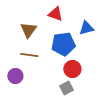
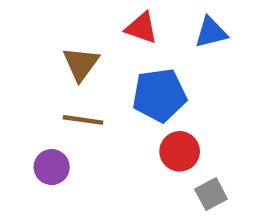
blue triangle: (86, 28) -> (211, 32), moved
gray square: (66, 88) -> (211, 194), moved

